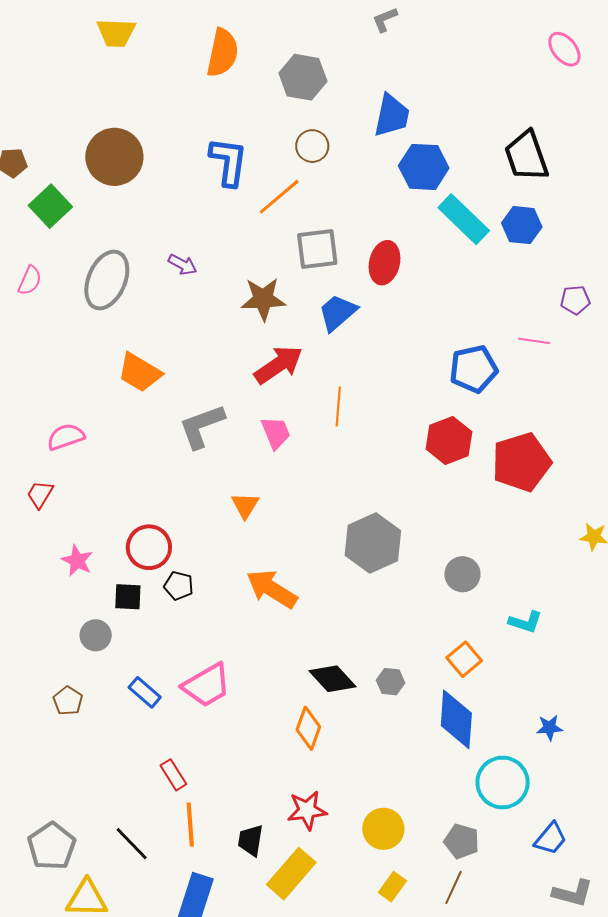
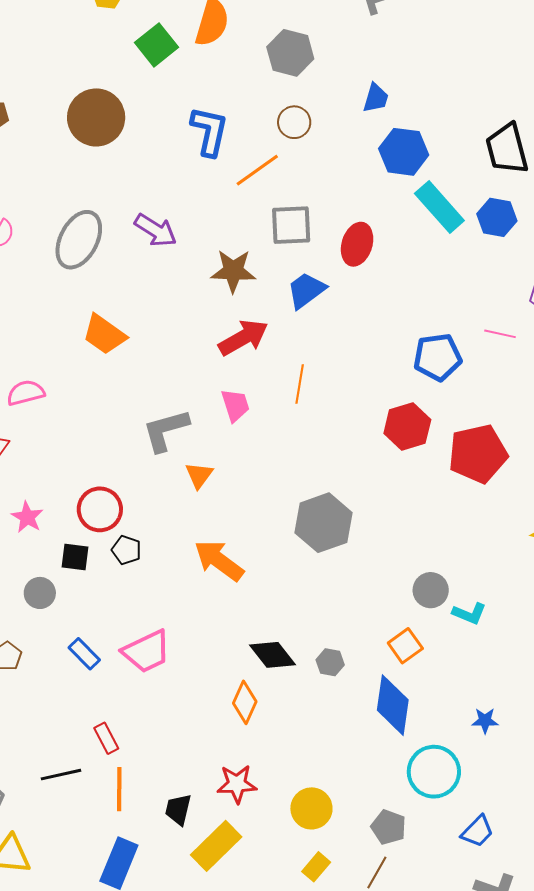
blue trapezoid: (392, 116) -> (376, 98), size x0.7
green square: (50, 206) -> (157, 45), moved
purple arrow: (183, 265) -> (156, 230), size x1.5
gray L-shape: (202, 426) -> (166, 430), moved
gray circle: (463, 574) -> (431, 590), moved
black line: (132, 844) -> (61, 775), moved, turned -63

